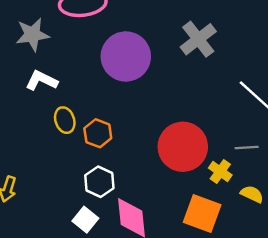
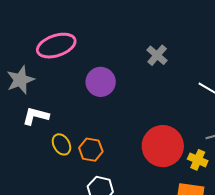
gray cross: (198, 39) -> (157, 55), size x0.7
purple circle: (126, 56) -> (101, 82), size x0.7

